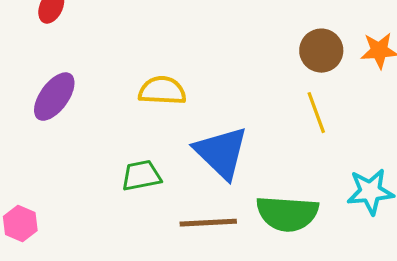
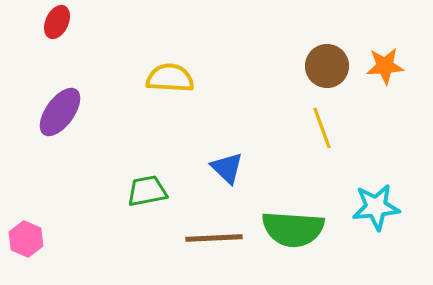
yellow semicircle: (162, 91) -> (170, 78), moved
blue triangle: (221, 153) -> (227, 168), size x0.6

